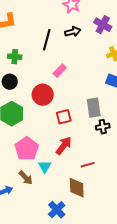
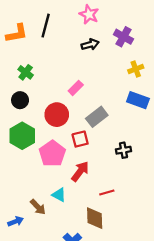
black line: (47, 40) -> (46, 26), moved
green cross: (15, 57) -> (26, 72), turned 32
gray rectangle: (94, 108) -> (97, 117), moved, turned 60
pink pentagon: (27, 149) -> (52, 154), moved
cyan triangle: (45, 167) -> (59, 195), turned -32

